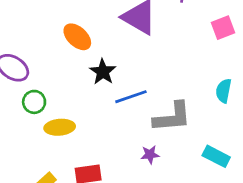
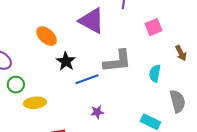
gray L-shape: (172, 117) -> (117, 61), moved
purple star: (150, 155) -> (97, 112), moved

